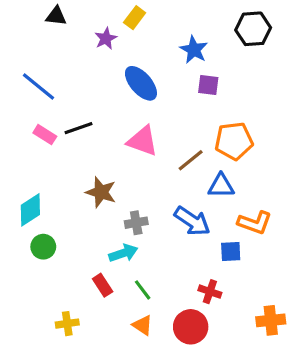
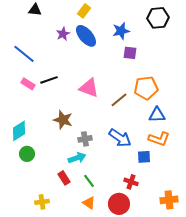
purple star: (106, 38) -> (63, 34), moved
blue star: (194, 50) -> (121, 31), turned 30
blue ellipse: (141, 83) -> (86, 36), moved
blue triangle: (221, 186) -> (157, 115), moved

